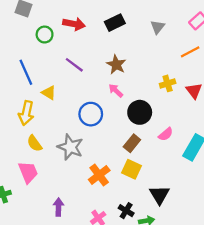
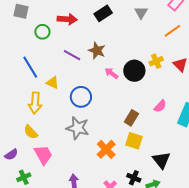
brown star: (116, 65) -> (97, 51), moved
black circle: (140, 112) -> (134, 71), moved
blue circle: (91, 114) -> (81, 97), moved
yellow semicircle: (34, 143) -> (31, 132), moved

